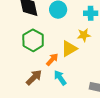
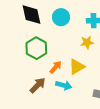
yellow triangle: (69, 49) -> (77, 67), moved
cyan arrow: (60, 78) -> (64, 85), turned 140

